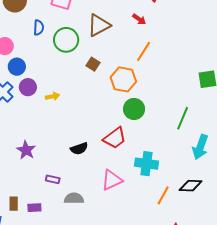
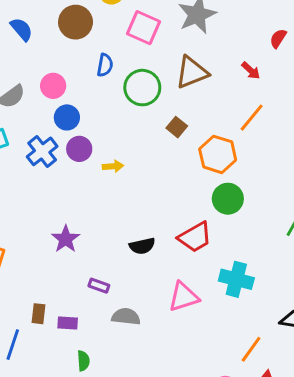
orange line: (163, 195) -> (251, 349), moved

